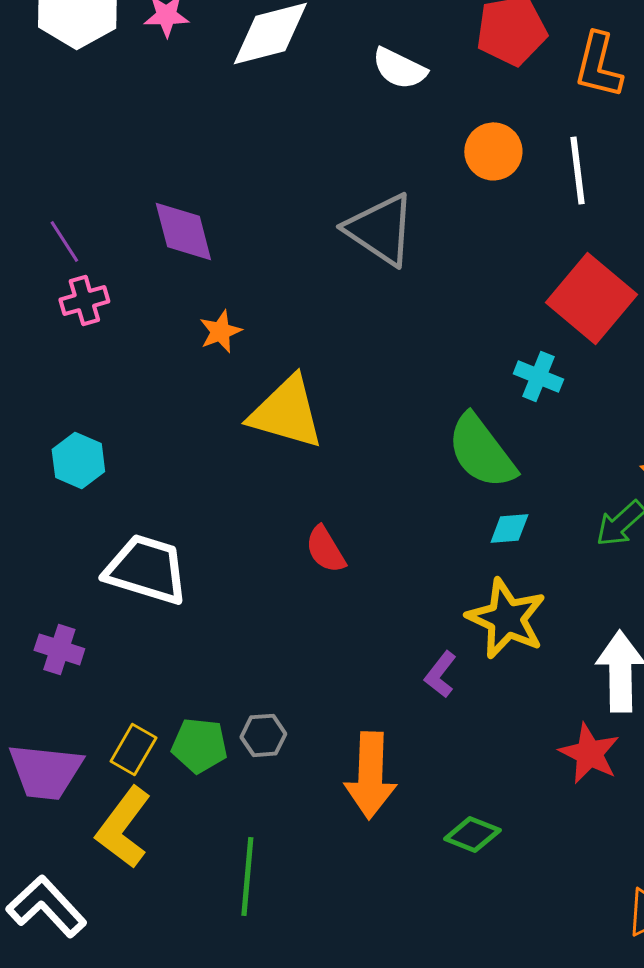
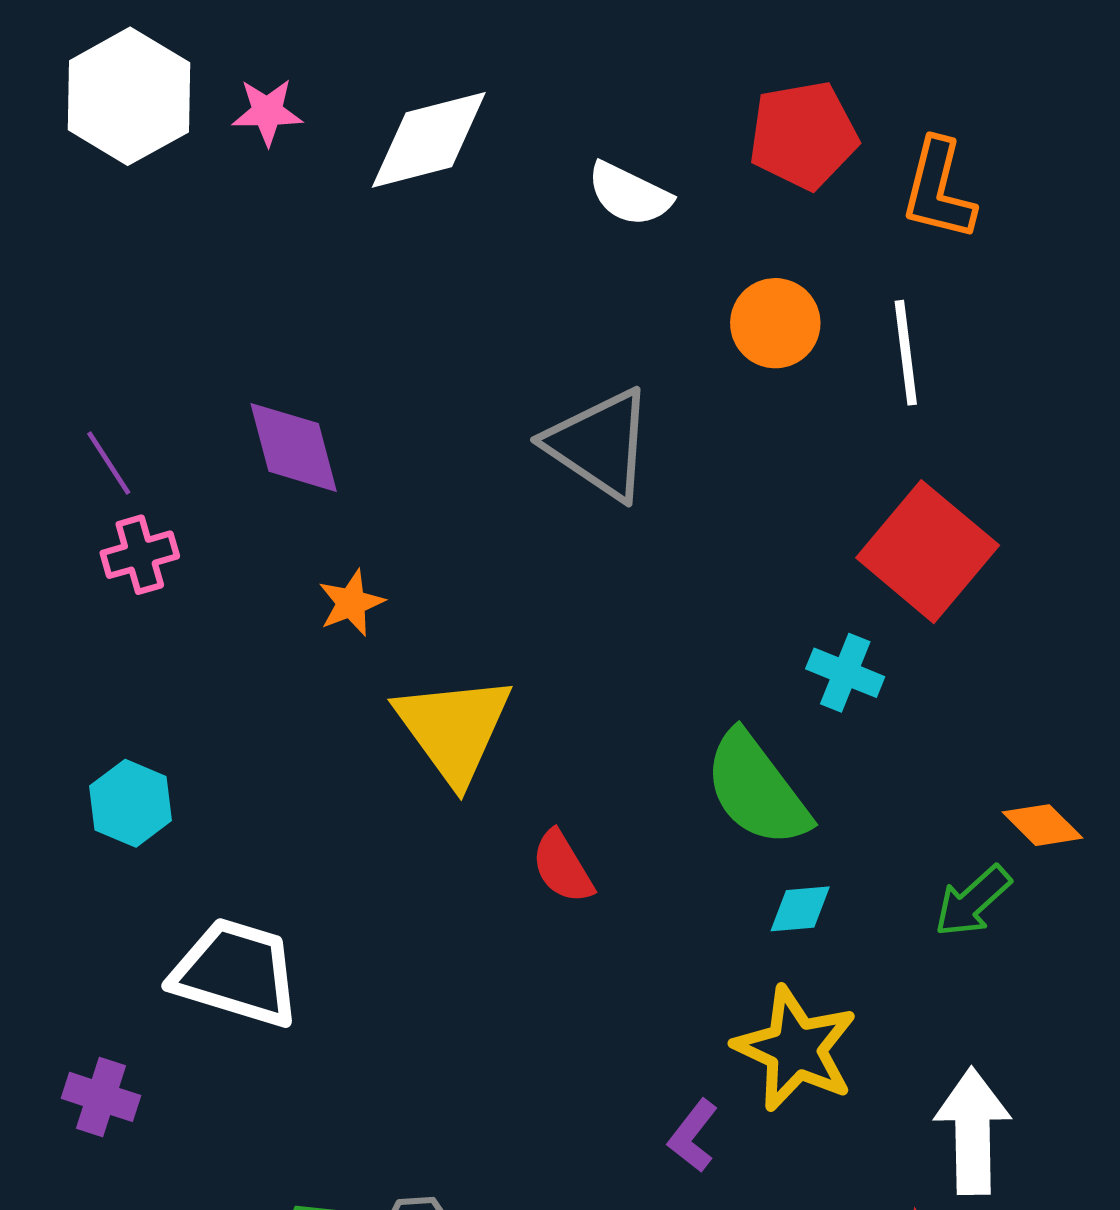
yellow triangle: (286, 412) -> (454, 729), turned 38
red semicircle: (325, 549) -> (562, 867), moved

